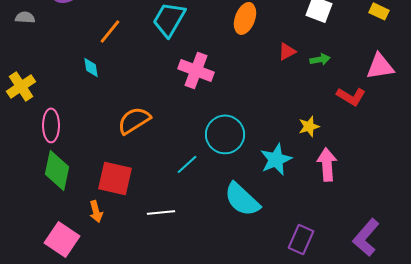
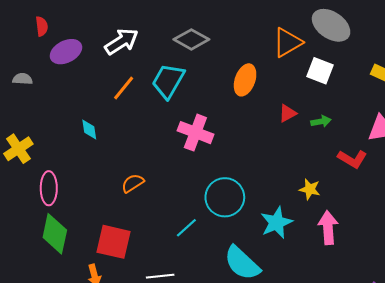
orange line: (110, 31) -> (124, 88), moved
orange semicircle: (134, 120) -> (133, 183), size x0.7
yellow star: (309, 126) -> (310, 189), turned 30

